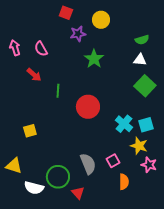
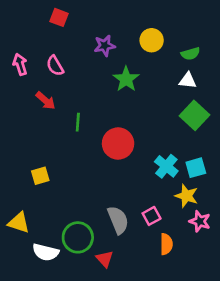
red square: (66, 13) -> (59, 17), moved
yellow circle: (101, 20) -> (152, 40), moved

